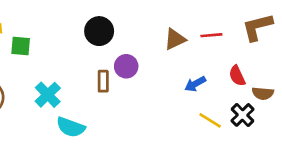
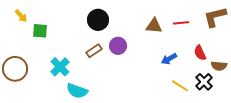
brown triangle: (175, 39) -> (154, 26), turned 30
brown rectangle: (103, 81) -> (94, 51), moved, turned 56

